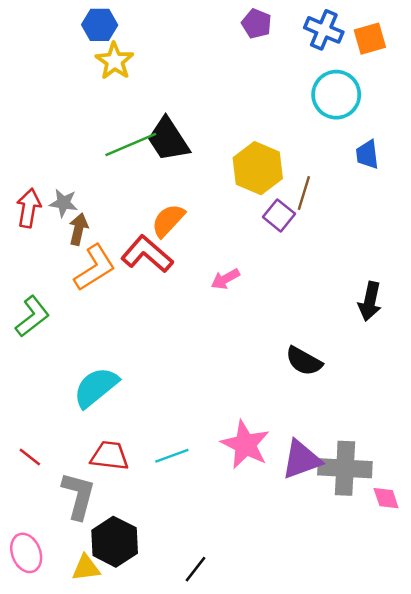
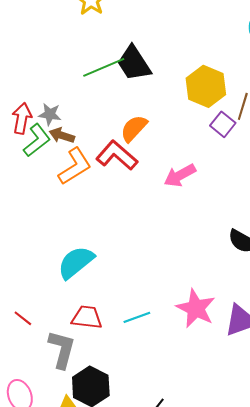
brown arrow: (78, 229) -> (62, 135), turned -85
pink arrow: (225, 279) -> (180, 175), size x1.4
green L-shape: (32, 316) -> (37, 140), moved

